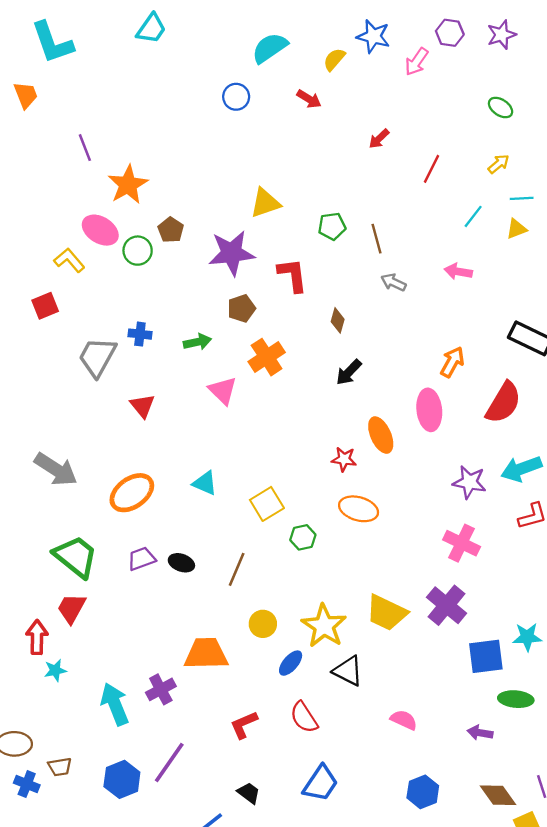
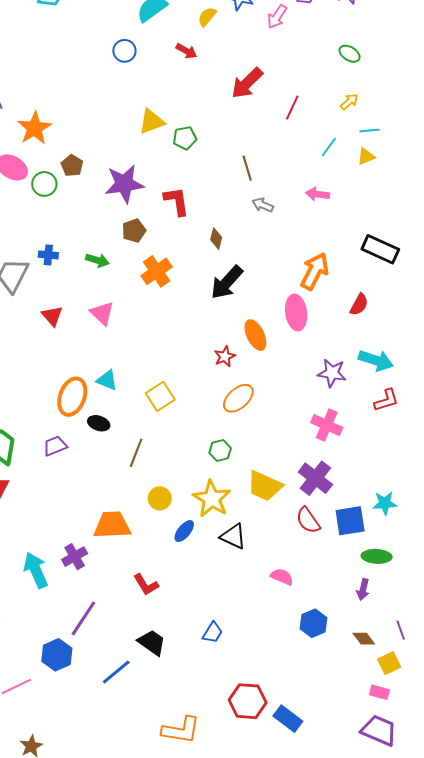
red arrow: (379, 139) -> (247, 83), size x1.8
yellow triangle: (265, 203) -> (151, 121), moved
green pentagon: (332, 226) -> (185, 138), moved
green arrow: (197, 342) -> (97, 260), turned 30
orange arrow: (452, 362) -> (315, 271), size x1.4
black arrow: (349, 372) -> (227, 282), size x1.5
pink triangle: (223, 391) -> (102, 313), moved
red semicircle: (503, 403) -> (359, 305), size x0.6
red star: (344, 459) -> (225, 356), turned -30
cyan arrow: (521, 469) -> (376, 360), turned -140
orange ellipse: (132, 493) -> (72, 397), moved, turned -33
orange ellipse: (359, 509) -> (238, 398), turned -56
green hexagon: (303, 537) -> (220, 451), moved
black ellipse: (181, 563) -> (99, 423), moved
red semicircle: (304, 717) -> (308, 520), moved
red L-shape: (244, 725) -> (146, 585), turned -96
purple arrow: (480, 733) -> (363, 590), moved, turned -85
blue hexagon: (122, 779) -> (57, 655), moved
blue trapezoid: (321, 783) -> (213, 633), size x0.7
blue hexagon: (423, 792) -> (313, 623), moved
black trapezoid: (249, 793) -> (152, 643), size x1.4
brown diamond: (498, 795) -> (364, 639), size x0.7

